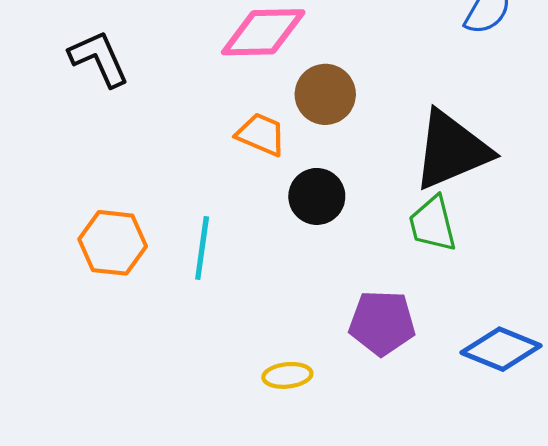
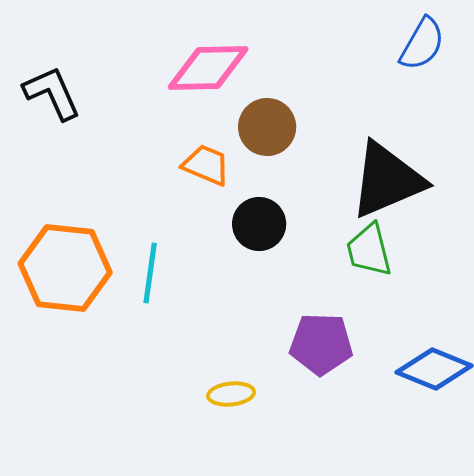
orange hexagon: (113, 243) -> (65, 268), size x1.4

